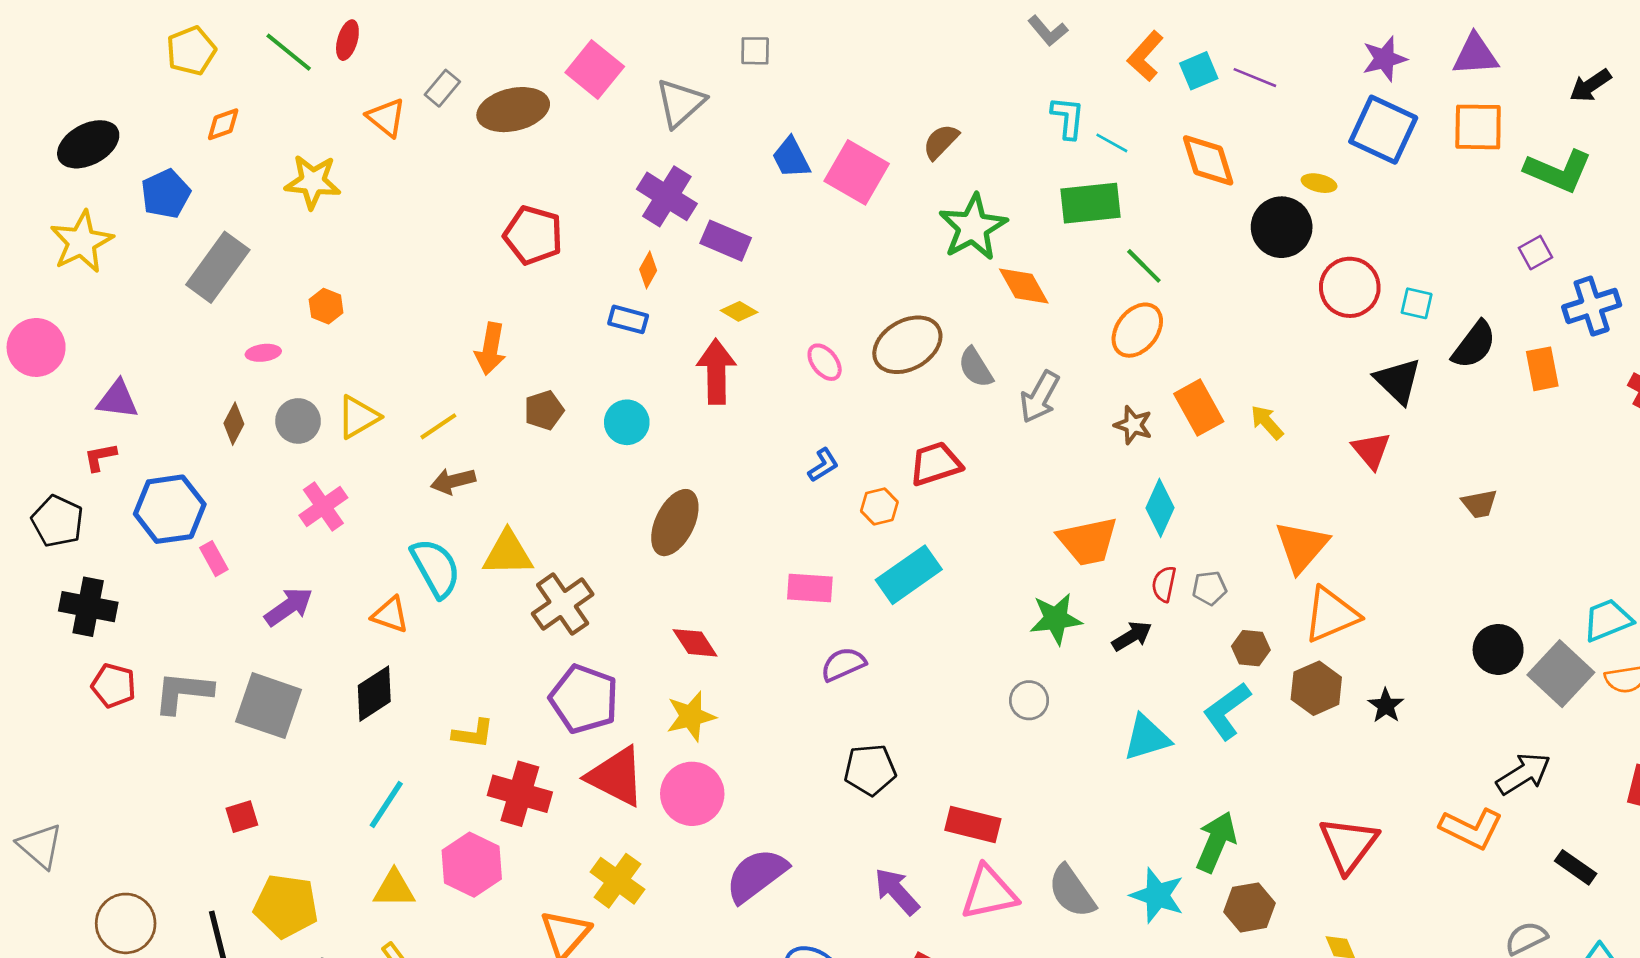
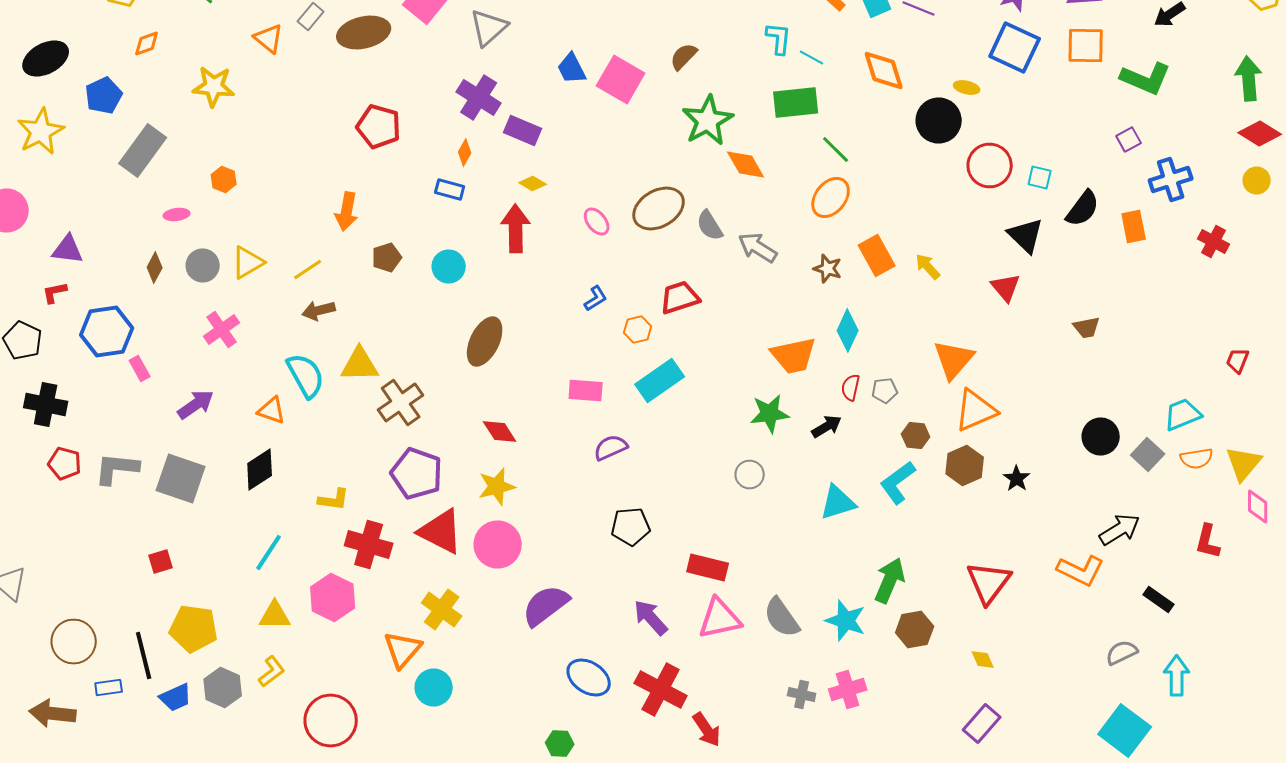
gray arrow: (1040, 397) -> (758, 248), turned 93
gray square: (1561, 674) -> (1148, 454), size x0.7

